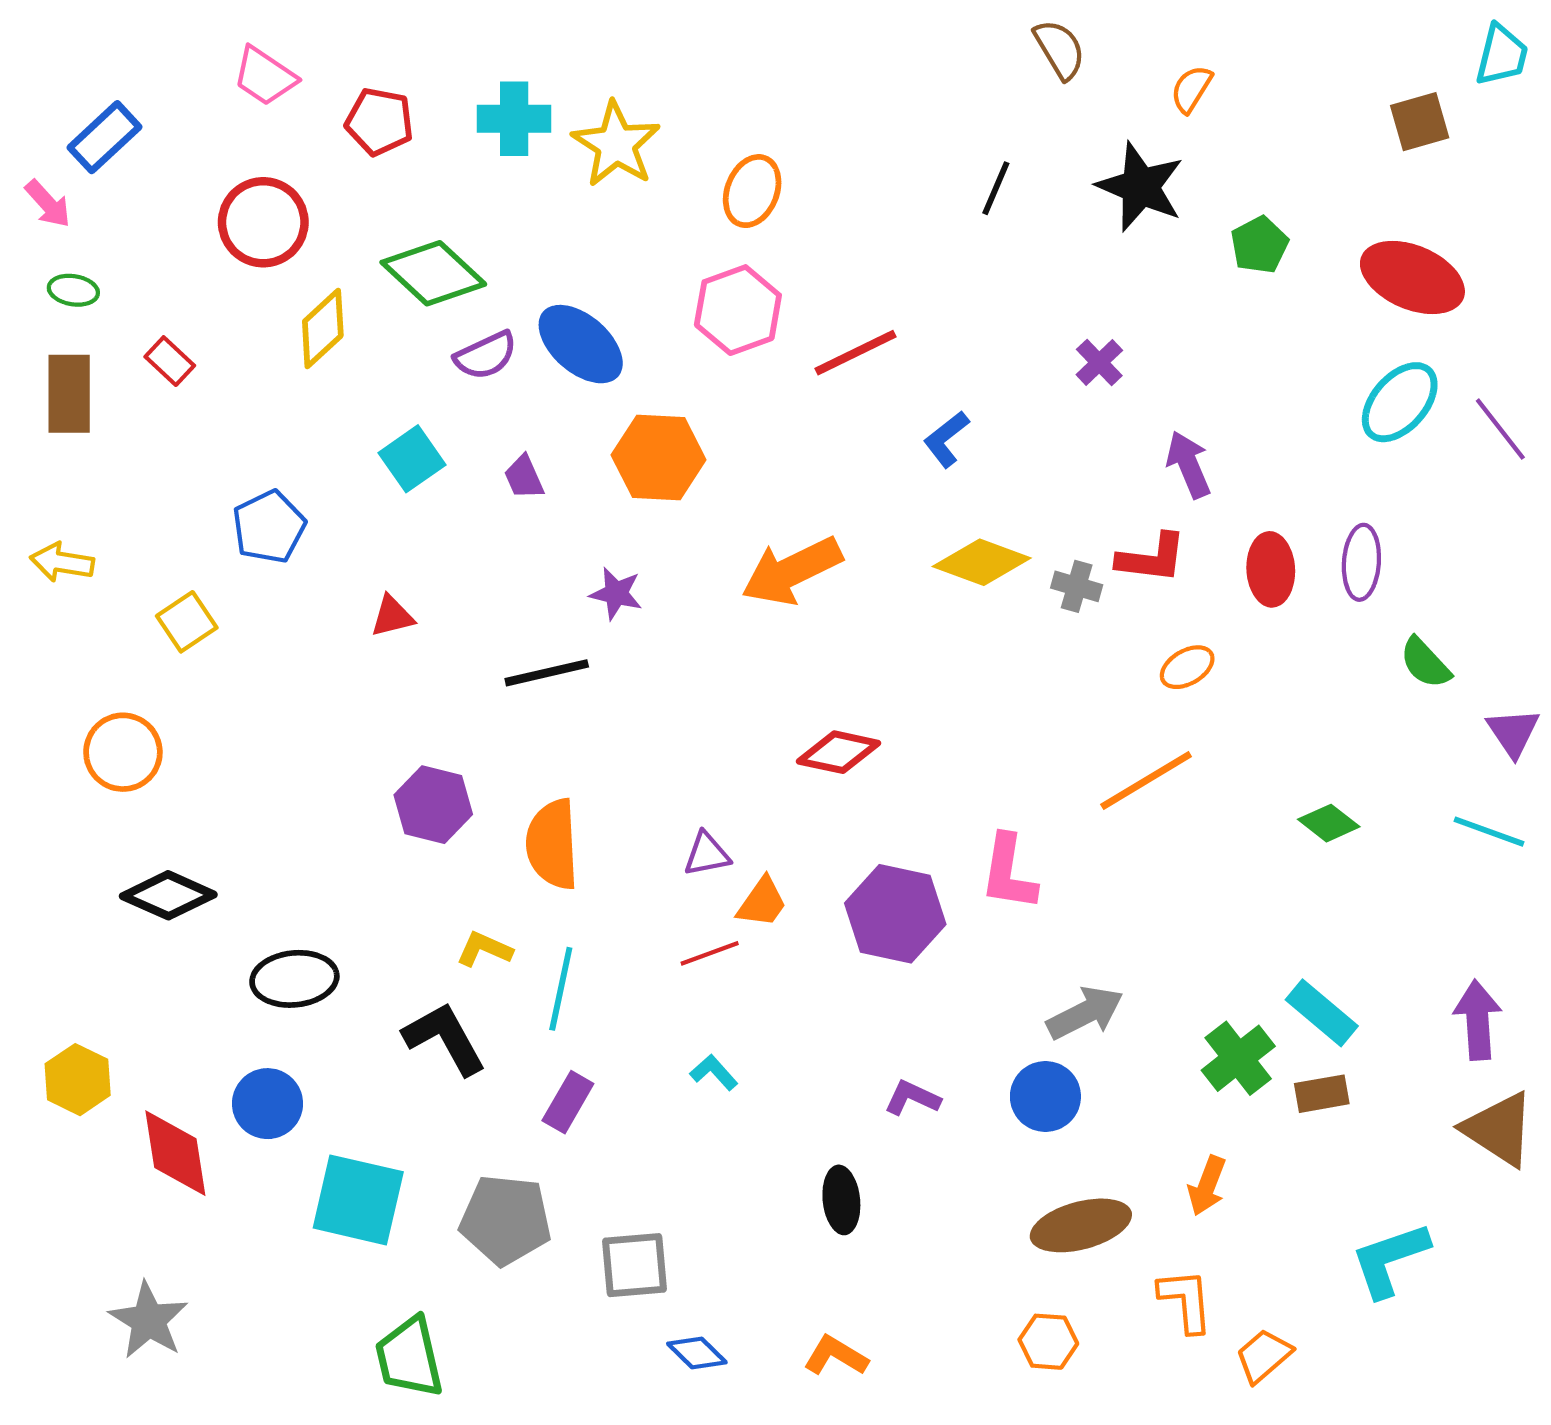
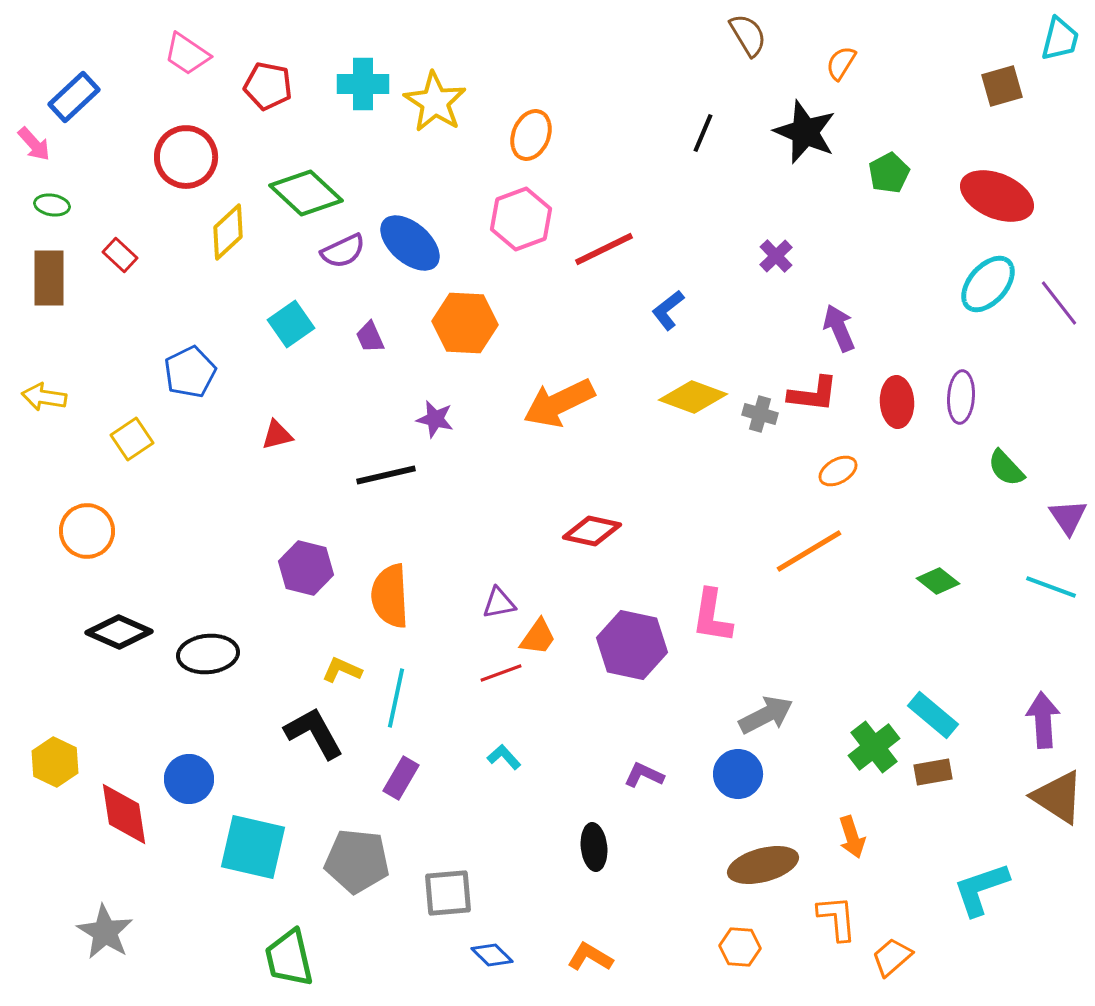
black ellipse: (294, 979) -> (208, 654), moved
orange arrow: (1207, 1186) -> (852, 837), turned -39

